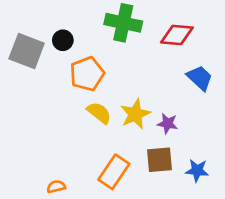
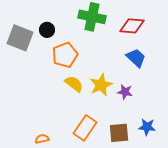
blue trapezoid: (200, 78) -> (136, 58), moved
brown square: (159, 160) -> (119, 133), moved

